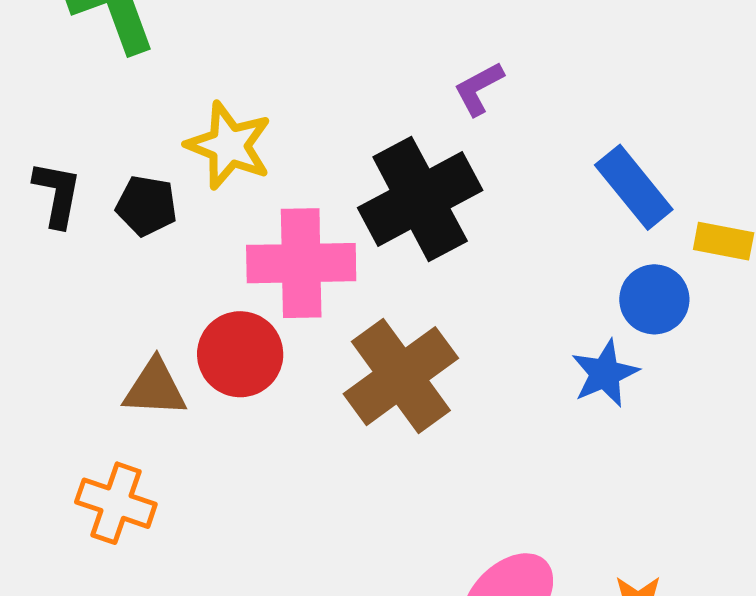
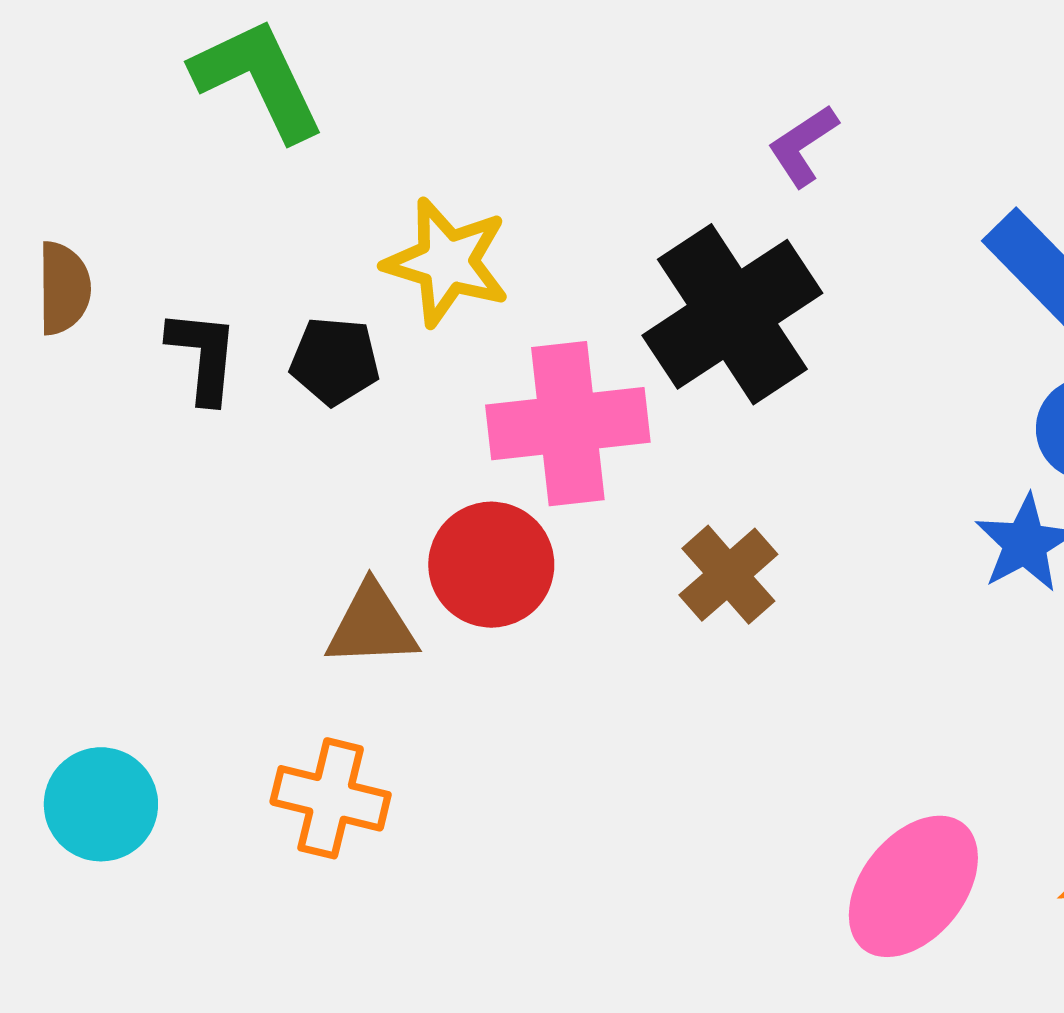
brown cross: (401, 376) -> (728, 575), size x0.6

